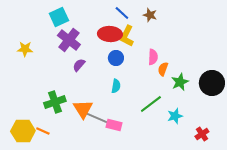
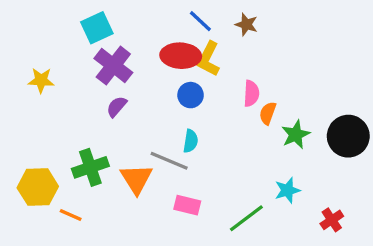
purple semicircle: (79, 65) -> (117, 107), moved
green line: (151, 104) -> (246, 218), moved
gray line: (97, 118) -> (169, 161), moved
yellow hexagon: (23, 131) -> (38, 187), moved

